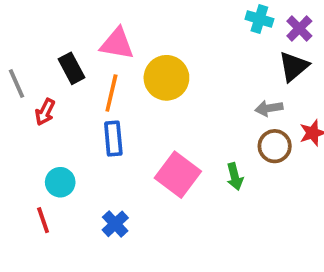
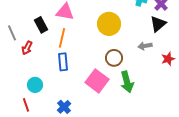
yellow circle: (166, 78) -> (109, 24), moved
brown circle: (275, 146) -> (114, 58), moved
green arrow: (235, 177) -> (127, 82), size x1.5

